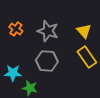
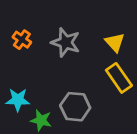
gray hexagon: (47, 61) -> (75, 107), moved

